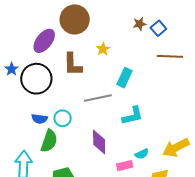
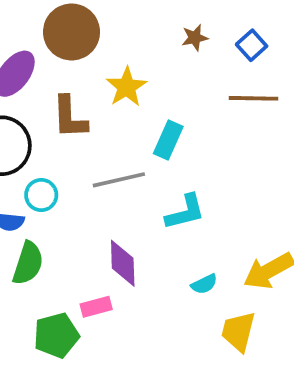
blue square: (158, 28) -> (252, 45), moved
yellow star: (103, 49) -> (126, 87), size x1.5
cyan circle: (63, 118) -> (41, 195), moved
pink rectangle: (125, 166) -> (96, 307), moved

